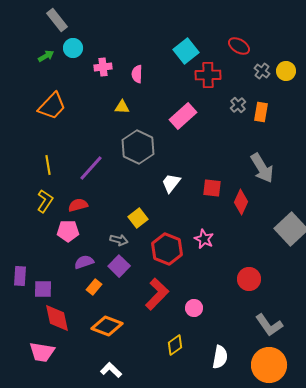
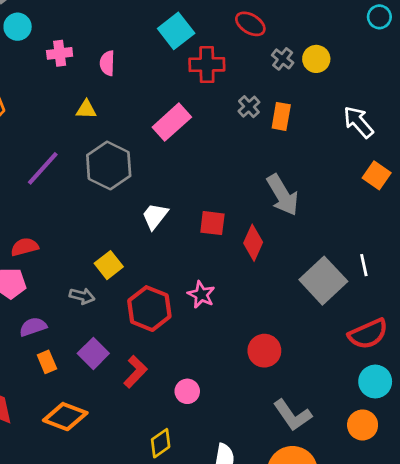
purple line: (91, 168) -> (43, 168), moved
purple square: (119, 266) -> (93, 353), moved
orange rectangle: (94, 287) -> (47, 362), turned -63
red L-shape: (157, 294) -> (135, 372), size x0.7

